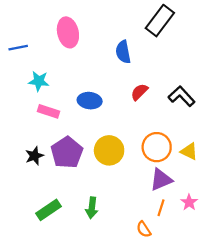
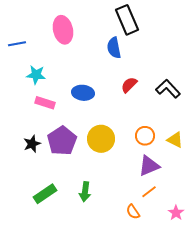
black rectangle: (160, 21) -> (127, 20), moved, turned -60
orange circle: (157, 147) -> (145, 136), size x0.7
pink star: (189, 202) -> (176, 213), moved
orange line: (161, 208) -> (149, 192), turned 35

